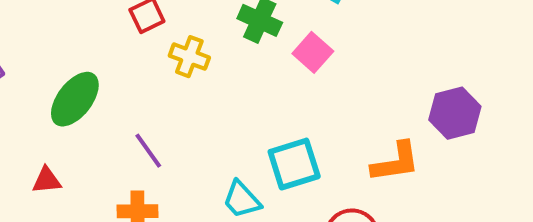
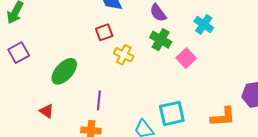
purple line: (148, 151) -> (99, 100), turned 36
red triangle: (47, 180) -> (46, 111), turned 35

